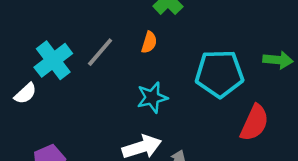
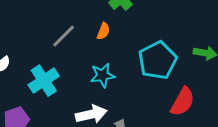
cyan cross: (53, 60) -> (44, 81), moved
cyan pentagon: (219, 74) -> (158, 60), turned -30

